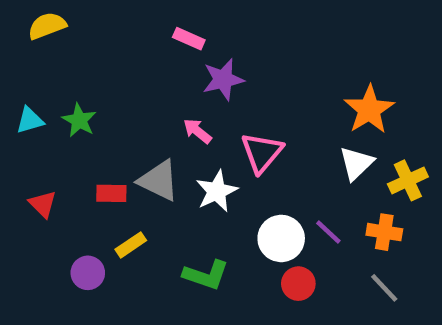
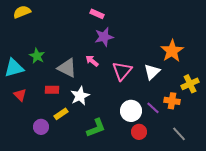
pink rectangle: (189, 39) -> (97, 14), moved
cyan triangle: (30, 120) -> (14, 68), moved, size x1.5
white triangle: (356, 163) -> (152, 72), moved
gray triangle: (159, 180) -> (67, 68), moved
white star: (217, 191) -> (80, 96), moved
orange cross: (384, 232) -> (172, 101), moved
green L-shape: (206, 275) -> (96, 128), turned -40

